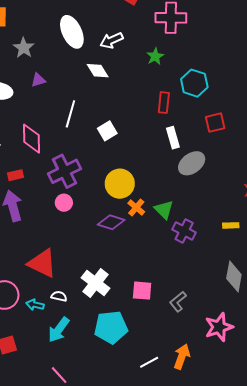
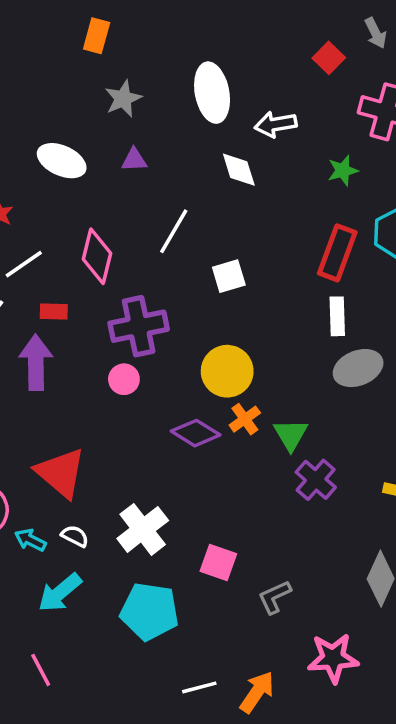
red rectangle: (164, 103) -> (337, 253), size x1.4

